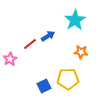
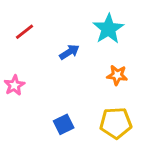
red line: (30, 44) -> (25, 32), moved
yellow pentagon: (68, 79) -> (116, 123), moved

